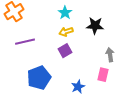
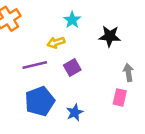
yellow arrow: (66, 32) -> (56, 42), moved
purple line: (25, 42) -> (35, 65), moved
blue star: (78, 87) -> (75, 112), moved

